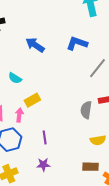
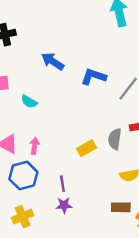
blue L-shape: (77, 43) -> (94, 77), moved
yellow rectangle: (32, 100) -> (87, 148), moved
purple line: (45, 137) -> (62, 184), moved

